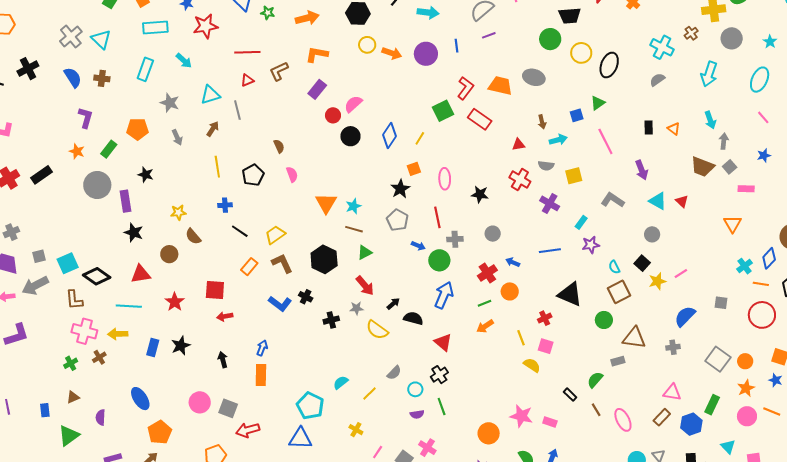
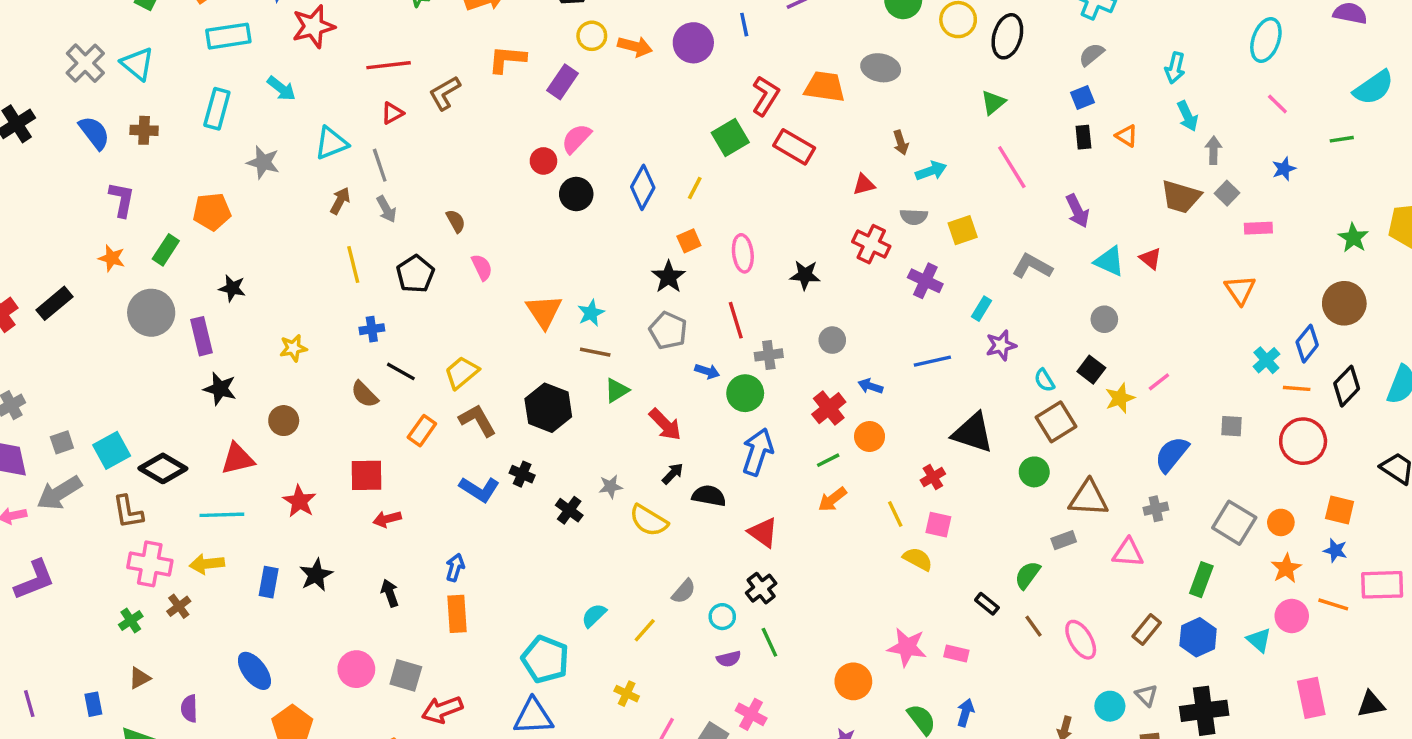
cyan arrow: (709, 74) -> (1175, 68), moved, size x0.7
purple rectangle: (317, 89) -> (563, 82), moved
blue square: (577, 115) -> (1083, 97), moved
gray arrow: (177, 137) -> (386, 209), moved
brown semicircle: (193, 236) -> (364, 394), moved
red arrow: (365, 286) -> (665, 425), moved
black cross: (331, 320) -> (569, 510), turned -35
pink triangle: (672, 392) -> (1128, 553), moved
green rectangle: (712, 405) -> (1201, 580), moved
cyan triangle: (728, 447) -> (1259, 640), moved

